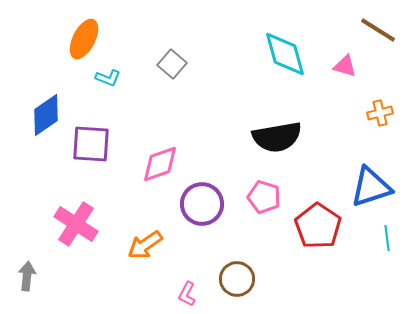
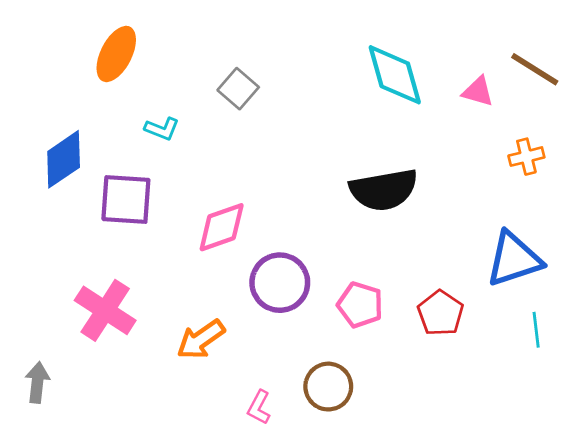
brown line: (378, 30) -> (535, 69), moved
cyan L-shape: (108, 78) -> (162, 129), moved
pink pentagon: (264, 197) -> (360, 305), moved
red pentagon: (318, 226) -> (441, 313), size x0.7

